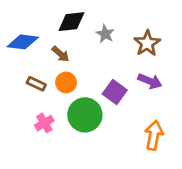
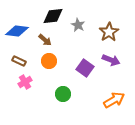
brown rectangle: (36, 84) -> (19, 61), moved
green circle: (85, 115) -> (63, 94), moved, size x0.6
pink cross: (44, 123) -> (25, 82), moved
orange arrow: (154, 135) -> (114, 100), turned 50

